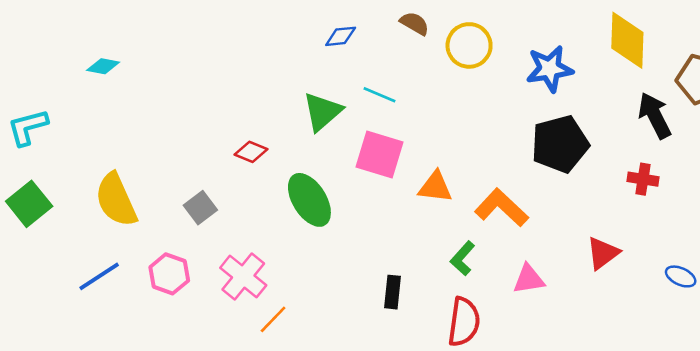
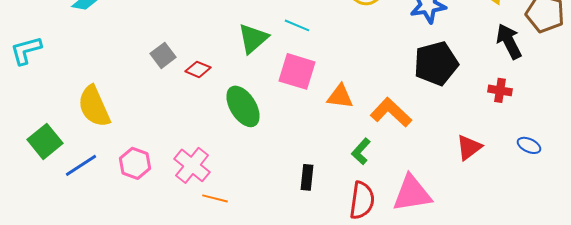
green square: (29, 204) -> (45, 141), moved
gray square: (200, 208) -> (163, 55), moved
blue ellipse: (681, 276) -> (529, 145), moved
pink triangle: (529, 279) -> (412, 193), moved, size x1.6
orange line: (273, 319) -> (215, 198), turned 60

